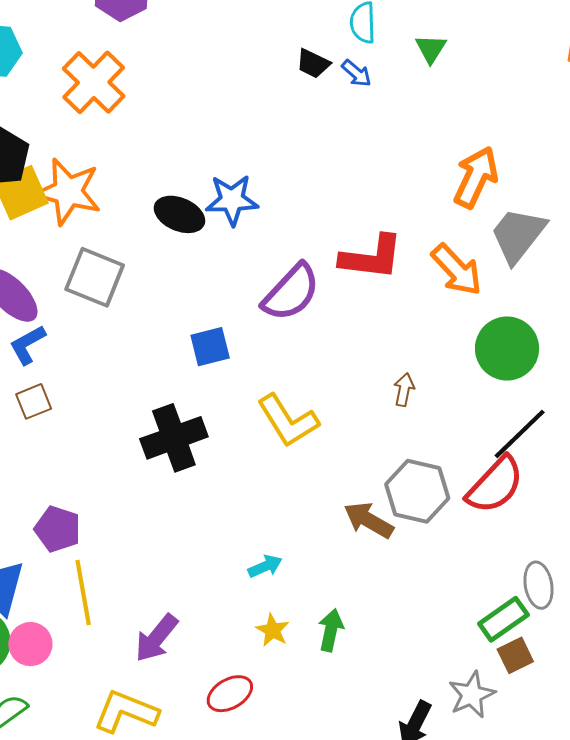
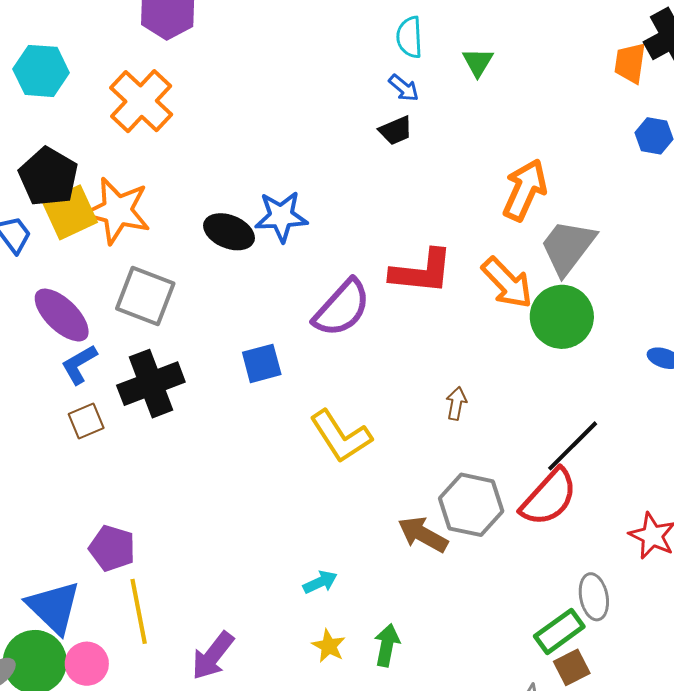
black trapezoid: (313, 64) -> (396, 130), moved, turned -48
green circle: (507, 348) -> (562, 317), moved
black cross: (174, 438) -> (151, 384), moved

